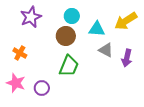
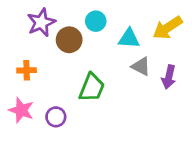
brown circle: (66, 36) -> (69, 40), moved
orange cross: (20, 53) -> (27, 70), turned -32

